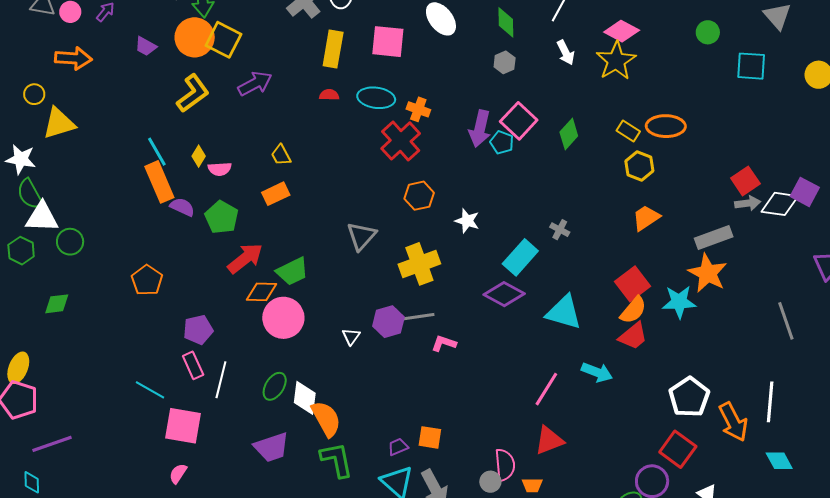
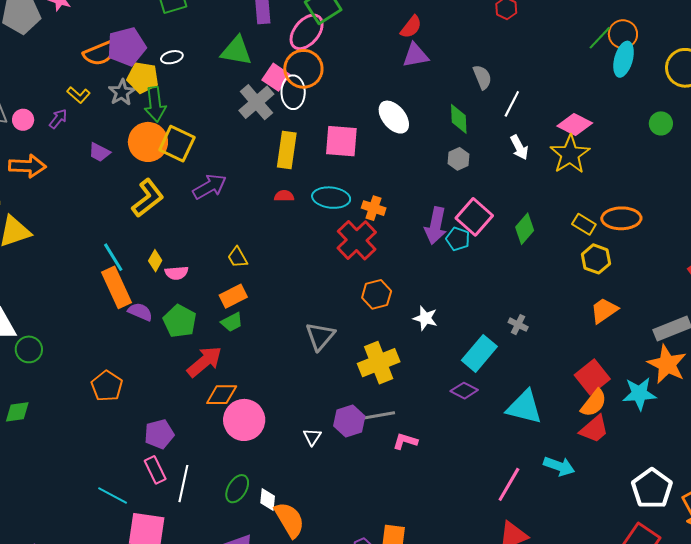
green trapezoid: (292, 271) -> (232, 322), moved, size x0.7
purple diamond: (504, 294) -> (464, 391), size x0.7
white diamond: (305, 398) -> (268, 499), size x0.7

